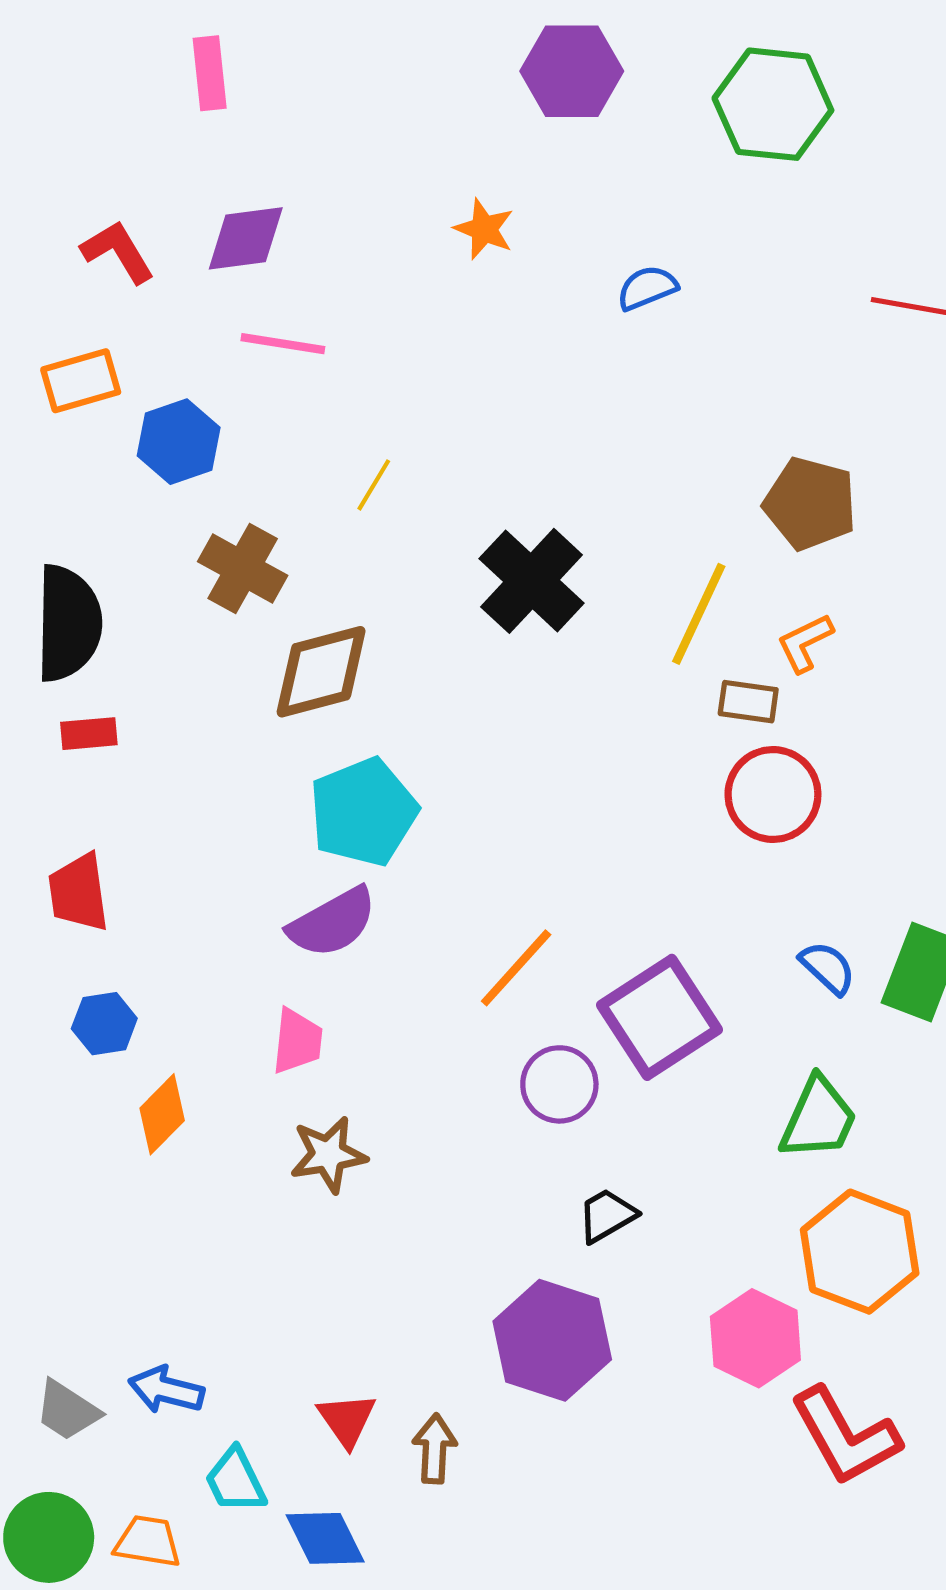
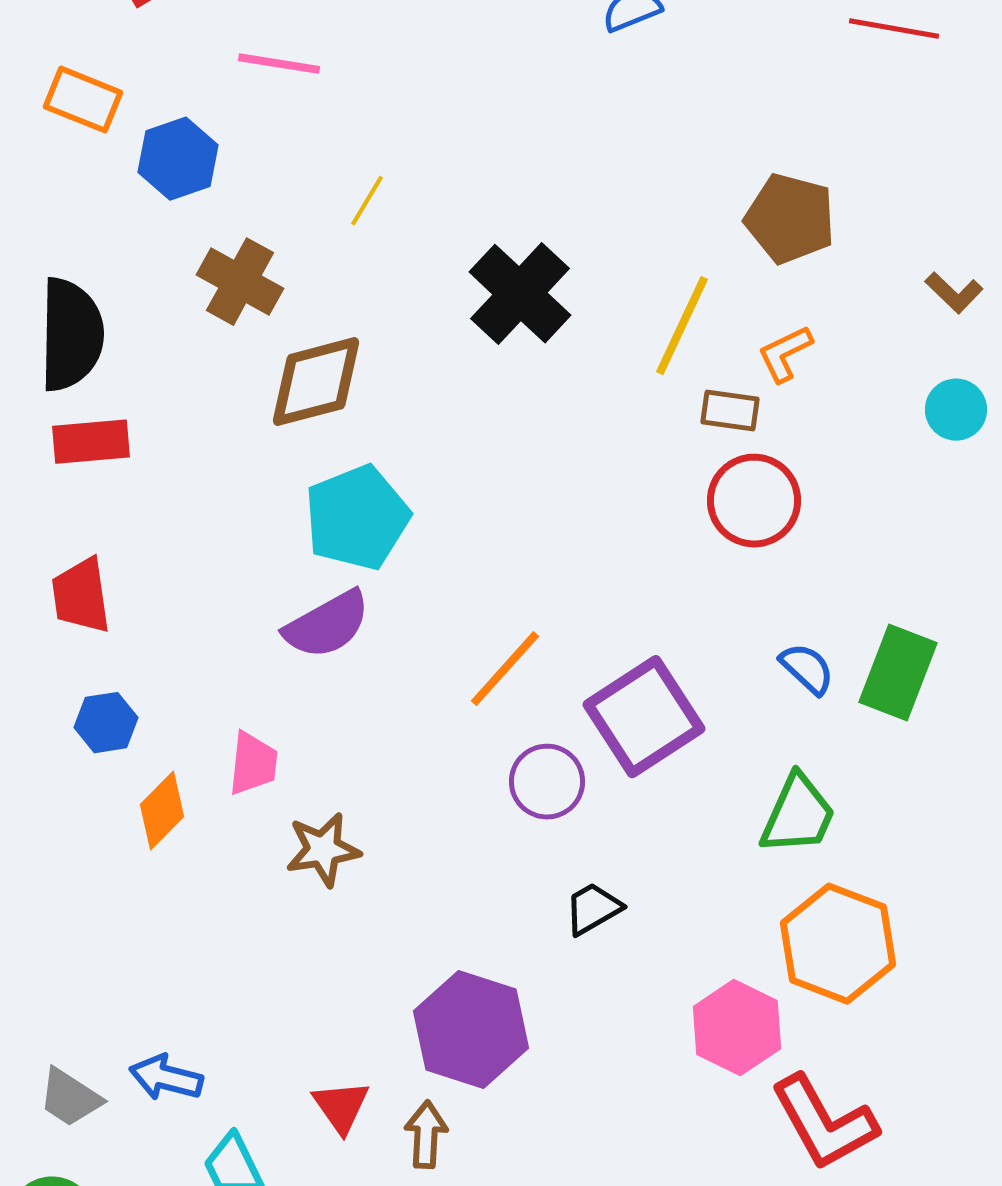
orange rectangle: (81, 381) -> (83, 100), turned 38
red rectangle: (89, 734) -> (91, 442), size x1.4
pink trapezoid: (297, 1041) -> (253, 764), moved
purple hexagon: (552, 1340) -> (471, 1030), moved

